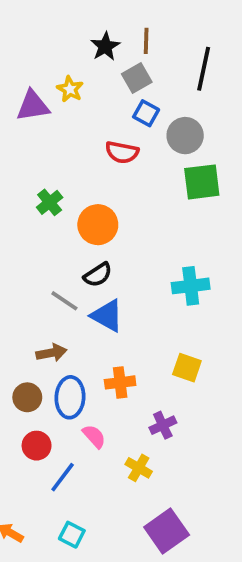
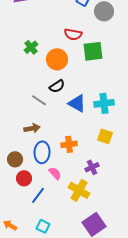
red semicircle: (122, 152) -> (73, 34), moved
green square: (202, 182) -> (93, 51), moved
cyan cross: (191, 286) -> (104, 103), moved
blue triangle: (107, 316) -> (77, 103), moved
brown circle: (27, 397) -> (15, 159), moved
yellow cross: (139, 468) -> (79, 190), size x1.5

